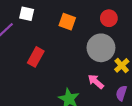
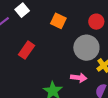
white square: (27, 14) -> (22, 10), turned 32
pink arrow: (96, 82) -> (79, 78), turned 140

